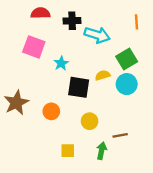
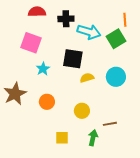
green square: (127, 59) -> (116, 39), moved
cyan star: (61, 63) -> (43, 69), moved
yellow semicircle: (103, 75) -> (87, 78), moved
black square: (79, 87) -> (73, 59), moved

